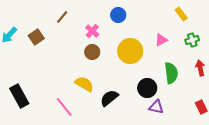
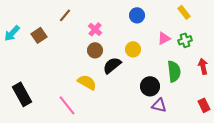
blue circle: (118, 15) -> (137, 15), moved
green cross: (192, 40) -> (185, 40), moved
yellow circle: (130, 51) -> (133, 49), size x0.6
black semicircle: (109, 98) -> (112, 65), moved

